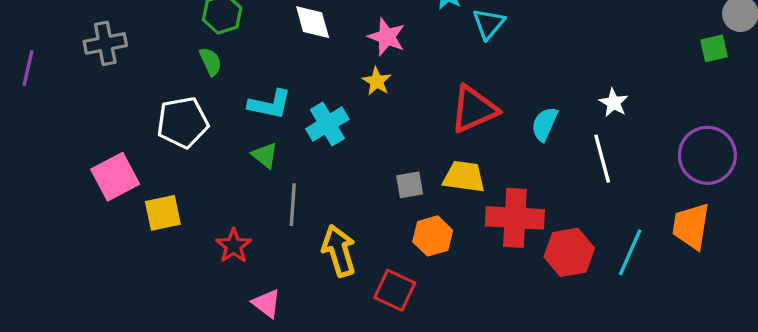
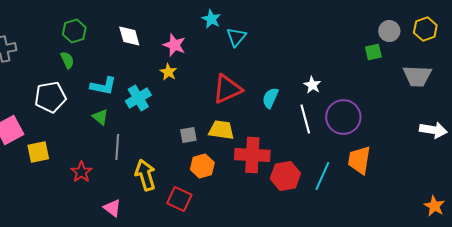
purple circle: (707, 155) -> (343, 117), moved
pink triangle: (267, 303) -> (112, 208), moved

